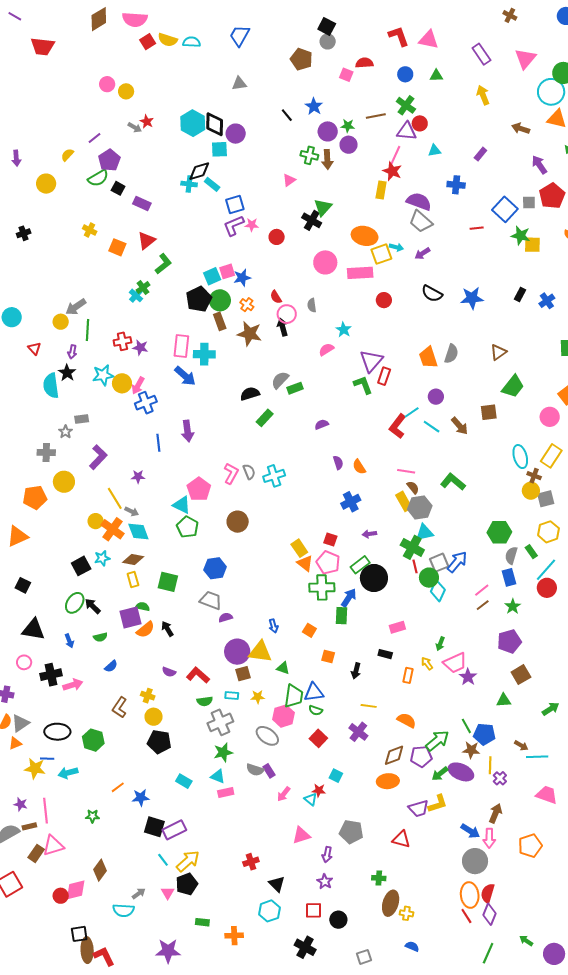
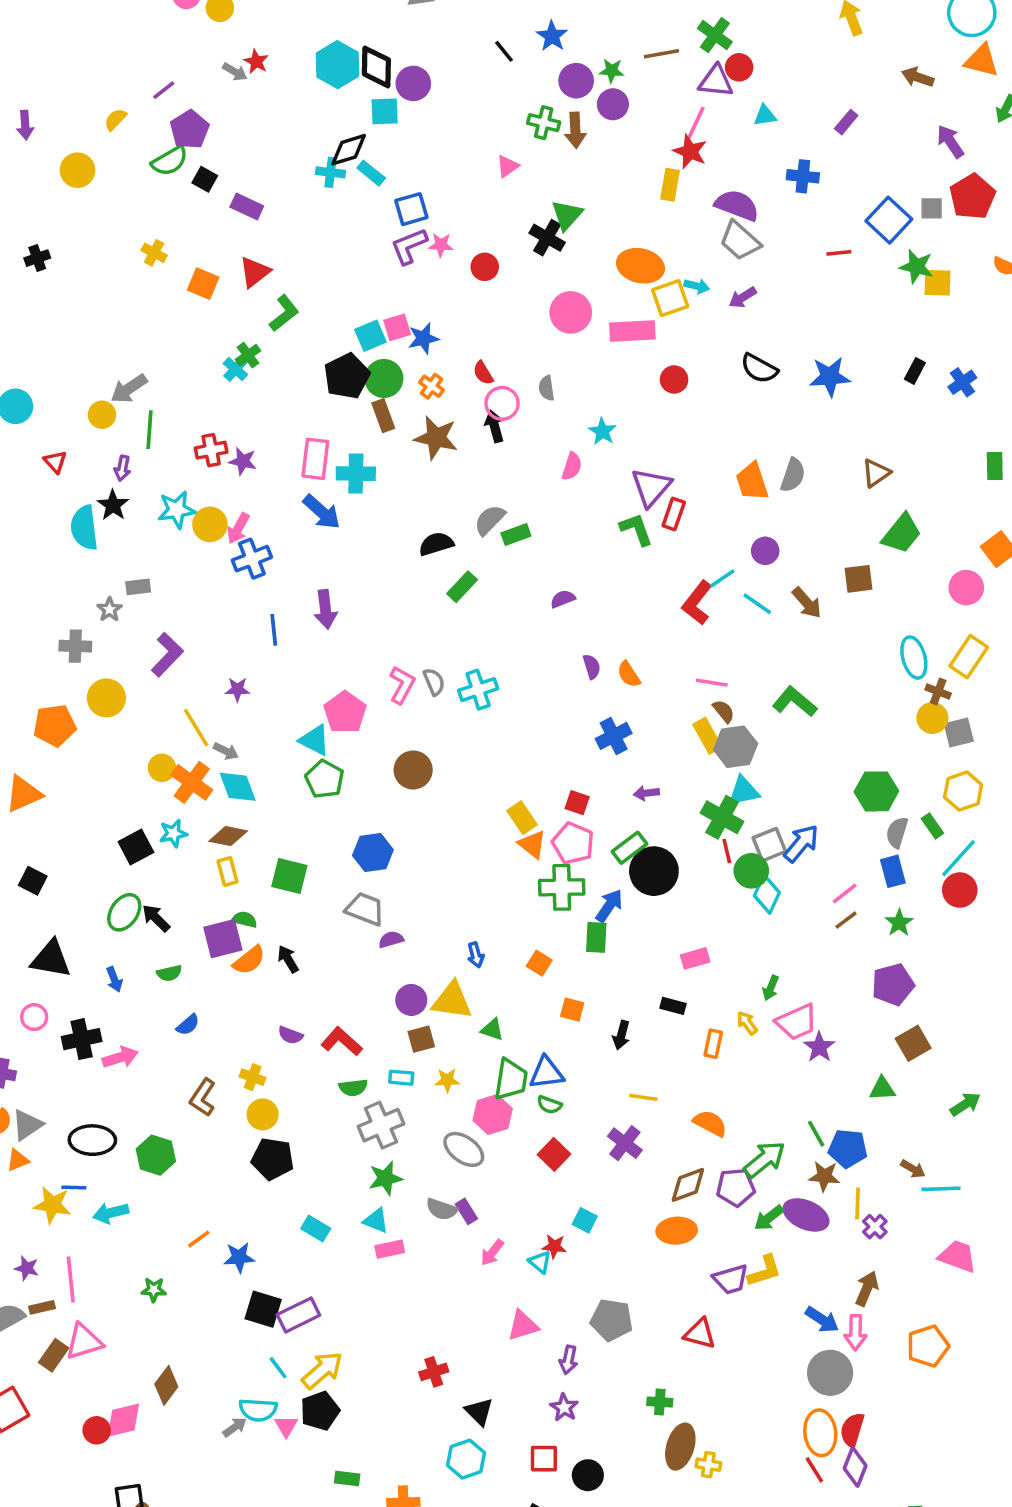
pink semicircle: (326, 349) -> (572, 466), turned 140
purple circle: (237, 652) -> (411, 1000), size x0.7
cyan semicircle: (123, 910) -> (258, 1410), moved

